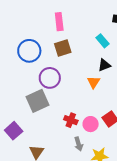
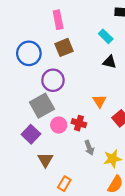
black triangle: (104, 65) -> (110, 62), turned 40
orange triangle: (94, 82) -> (99, 101), moved
pink circle: (91, 124) -> (59, 125), moved
purple square: (14, 131) -> (31, 134), moved

